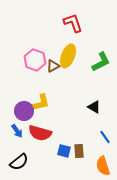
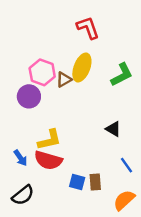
yellow L-shape: (40, 103) -> (49, 140), moved
purple circle: (24, 111) -> (29, 96), moved
orange semicircle: (103, 166) -> (124, 200), turned 66

